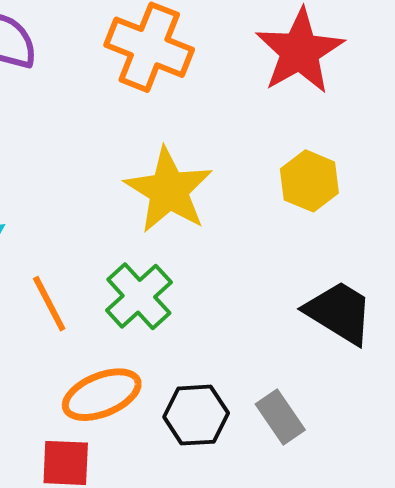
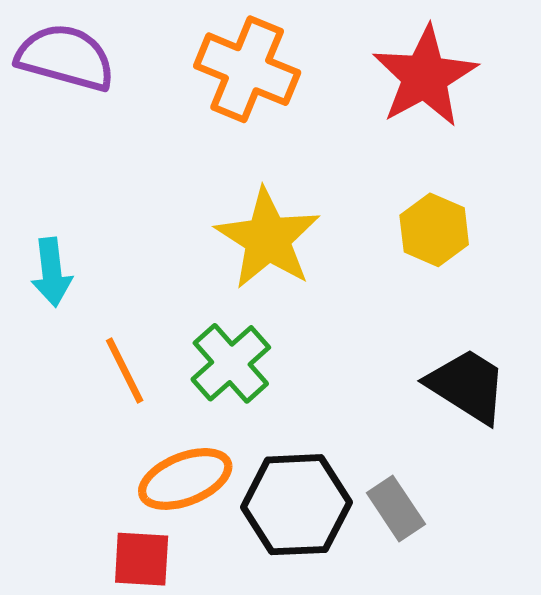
black hexagon: (196, 415) -> (296, 505), size x1.4

